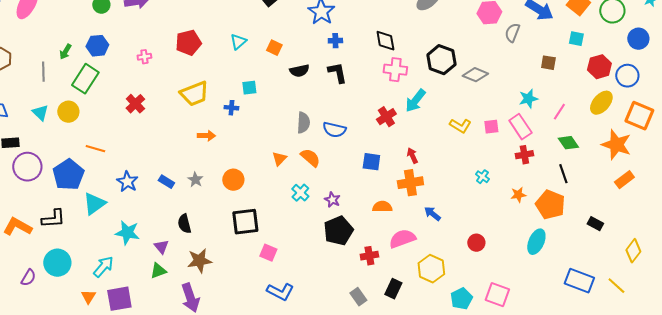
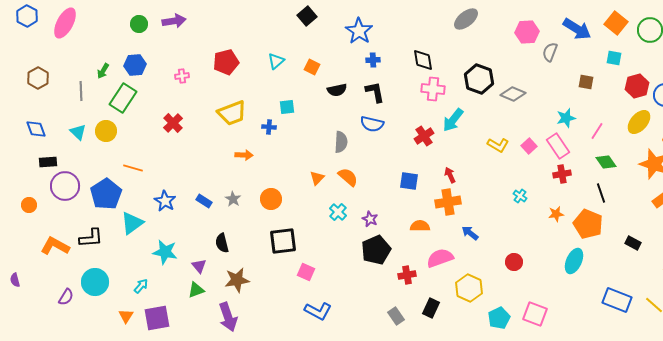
pink square: (491, 127) -> (529, 146), turned -35
blue semicircle: (334, 130) -> (372, 124), moved
cyan arrow: (103, 267) -> (141, 286), size x0.7

